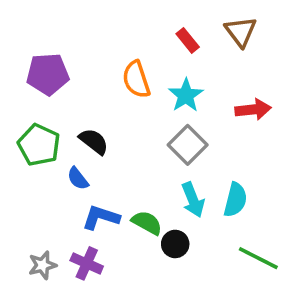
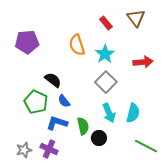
green pentagon: (39, 145) -> (36, 102), moved
blue semicircle: (78, 179) -> (64, 101), moved
green semicircle: (147, 223) -> (83, 126), turned 48

